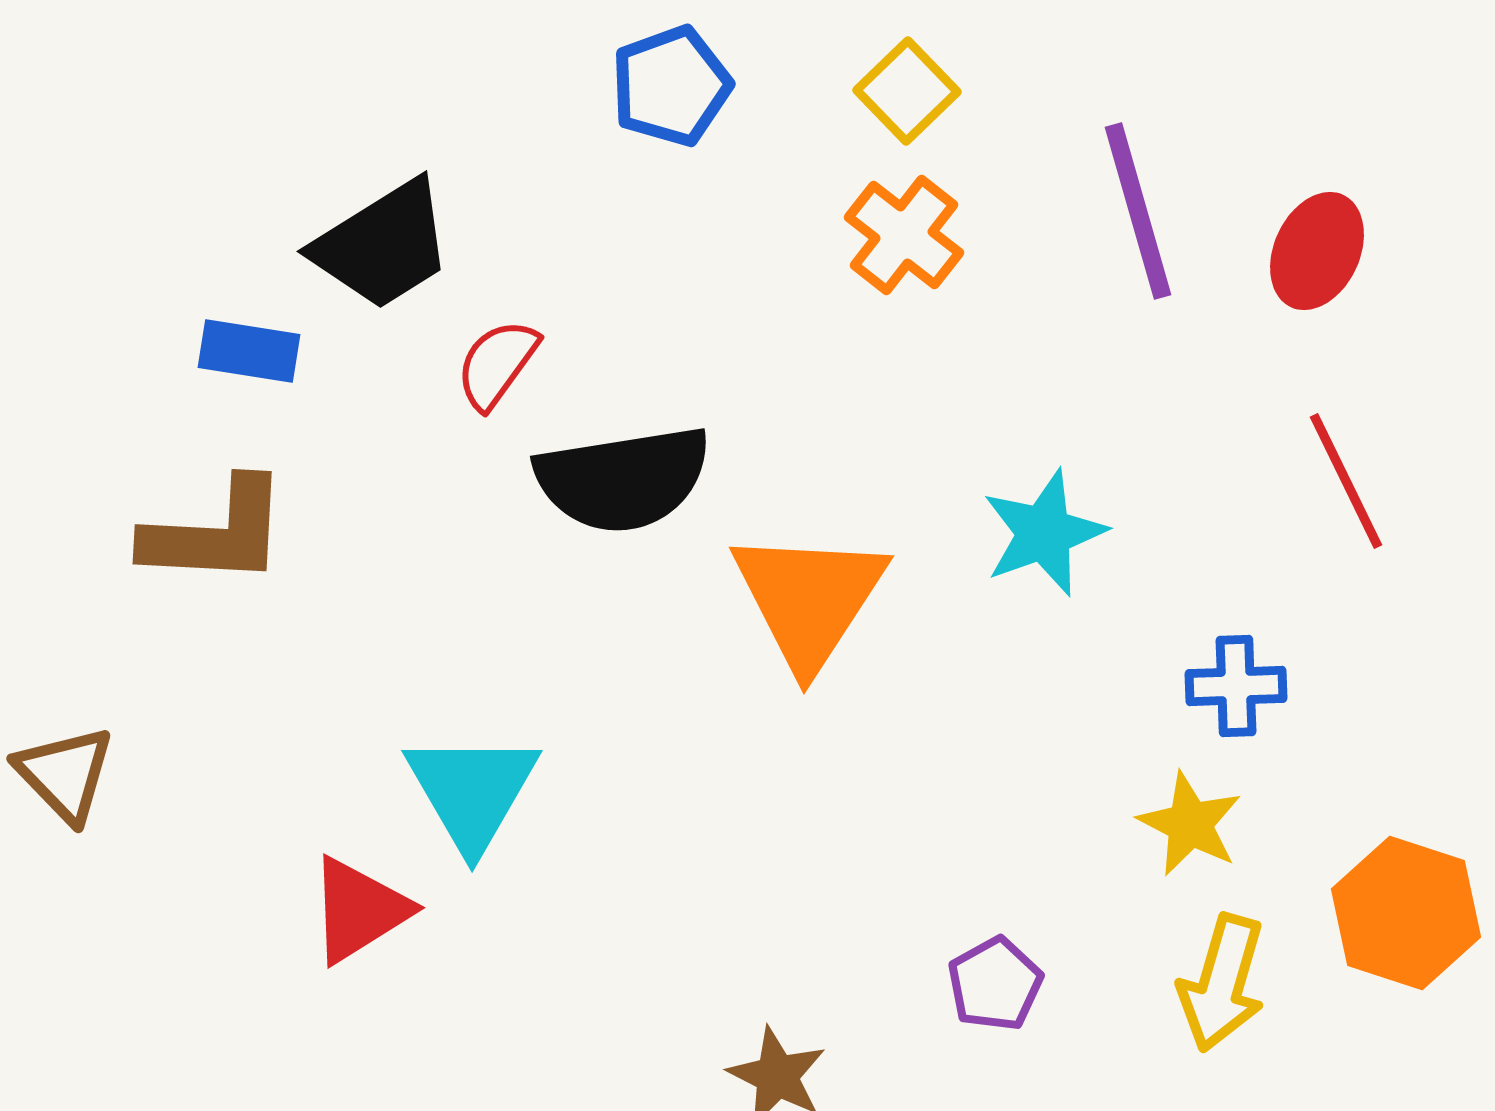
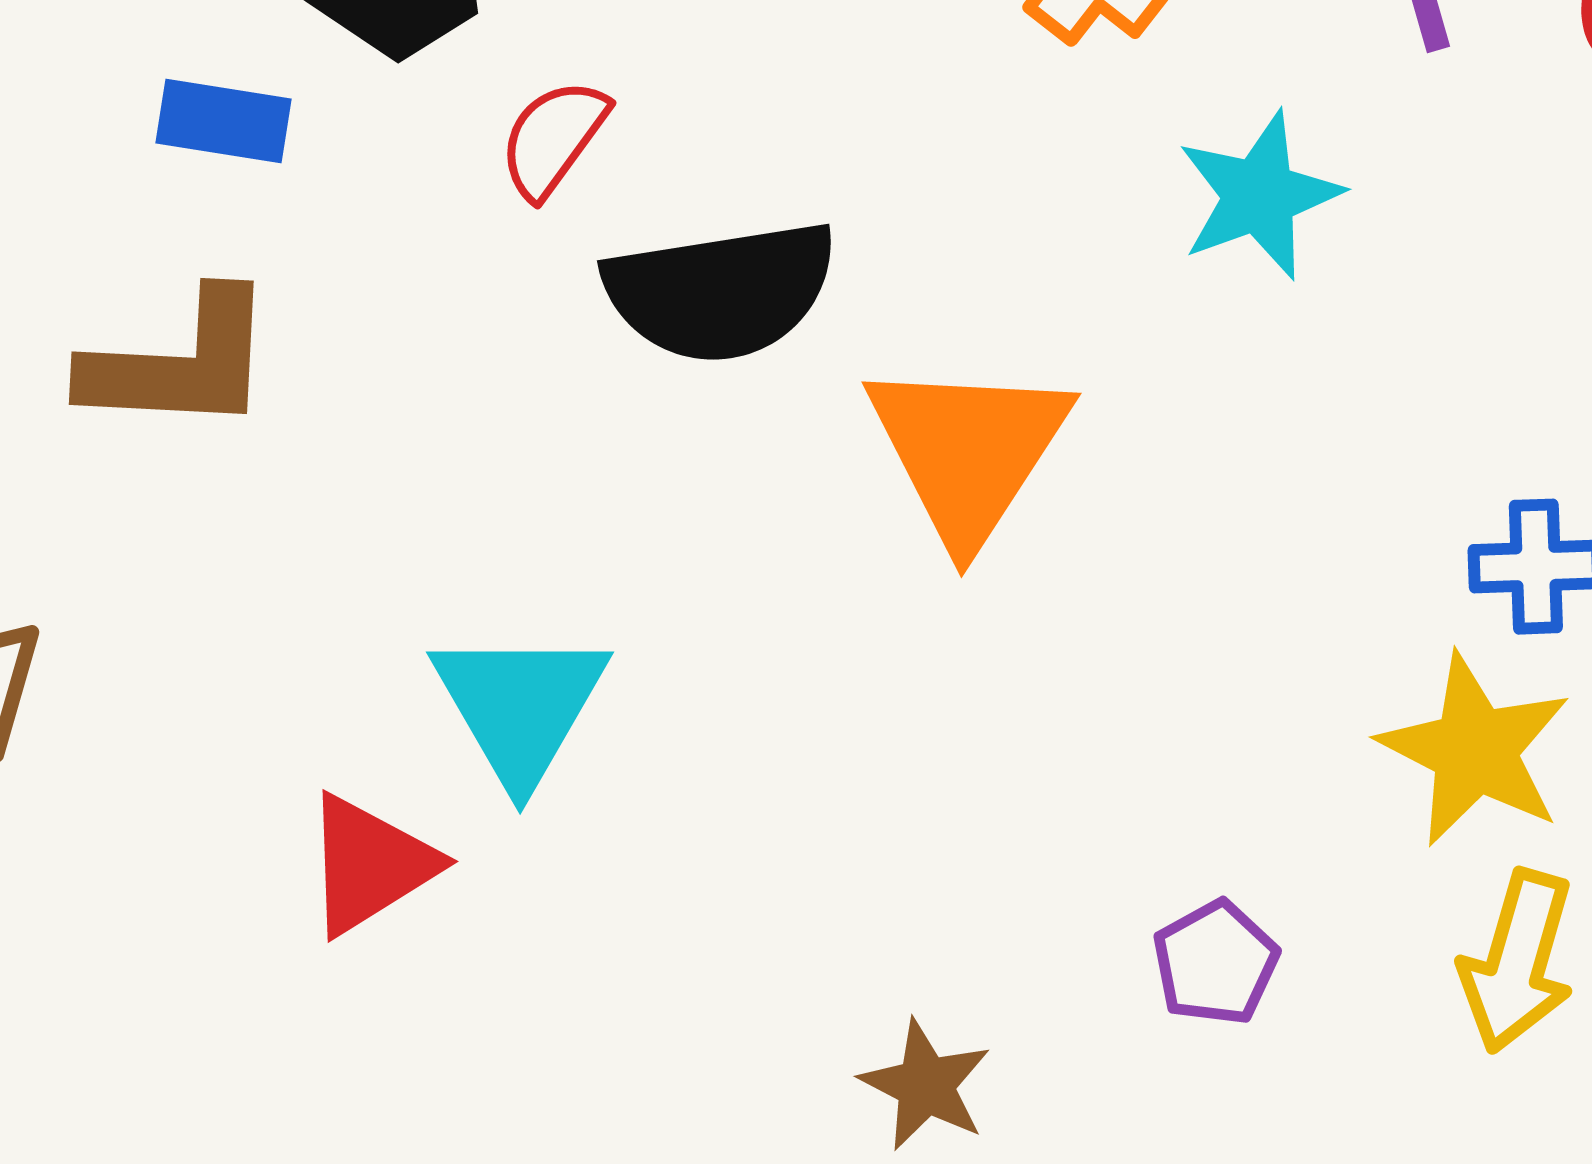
cyan star: (1044, 533) -> (1259, 196), moved
yellow star: (1190, 824) -> (1475, 750), size x1.4

